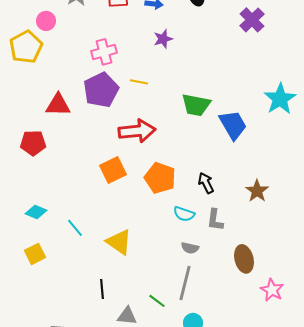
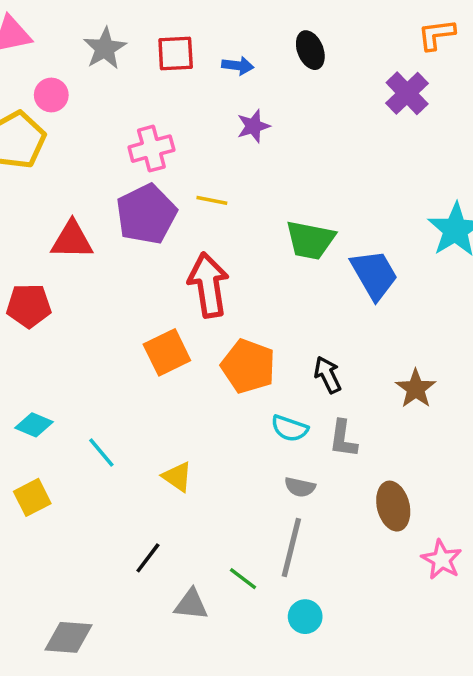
red arrow: (137, 131) -> (208, 285), turned -93
yellow triangle: (119, 242) -> (177, 477), size x0.7
black line: (102, 289) -> (148, 558), turned 42

